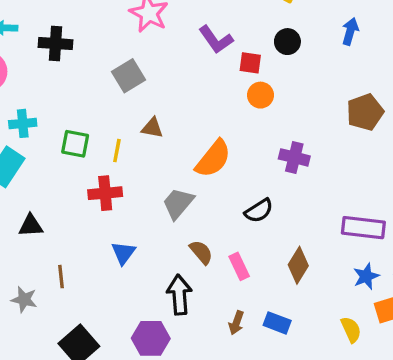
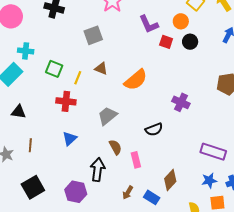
black circle: (287, 42) -> (190, 42), moved
orange circle: (260, 95) -> (181, 21), moved
orange semicircle: (213, 159) -> (136, 80), moved
brown diamond: (298, 265) -> (170, 180), moved

